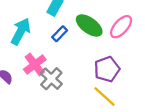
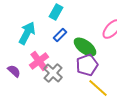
green ellipse: (89, 26) -> (85, 47), moved
purple pentagon: (107, 69) -> (87, 65), moved

